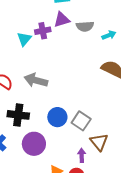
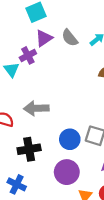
gray semicircle: (85, 26) -> (70, 38), turned 72
purple circle: (34, 144) -> (67, 172), moved

